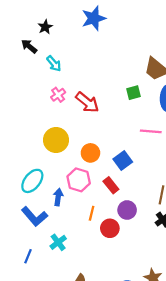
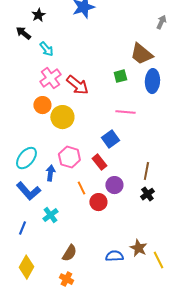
pink cross: (58, 95) -> (50, 78), size x1.5
pink line: (151, 131) -> (125, 112), moved
yellow circle: (56, 140) -> (62, 117), moved
orange circle: (90, 153) -> (42, 105), moved
orange line: (92, 213) -> (81, 188), turned -40

